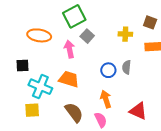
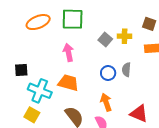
green square: (74, 16) -> (73, 19), turned 30
orange ellipse: (39, 35) -> (38, 22), moved, turned -30
gray square: (87, 36) -> (105, 40), moved
yellow square: (32, 110) -> (32, 115), turned 35

